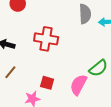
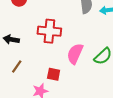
pink semicircle: (78, 85) -> (75, 54), moved

